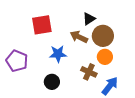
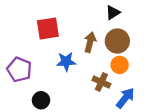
black triangle: (89, 19) -> (113, 13), moved
brown arrow: (79, 37) -> (90, 42), turned 78
black circle: (52, 82) -> (41, 100), moved

